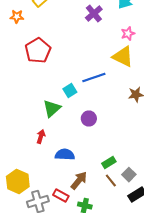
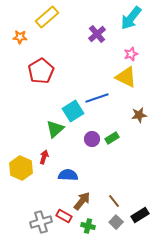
cyan square: (70, 90) -> (73, 111), size x1.5
green rectangle: (109, 162) -> (112, 138), moved
gray square: (129, 174) -> (116, 222), moved
yellow hexagon: (18, 182) -> (21, 168), moved

